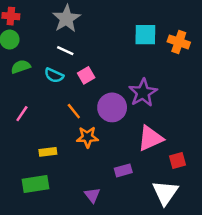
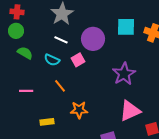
green semicircle: (21, 67) -> (25, 53), turned 49
purple circle: (112, 107) -> (93, 39), moved
orange line: (74, 111) -> (60, 86), moved
pink line: (22, 114) -> (26, 91), turned 56

